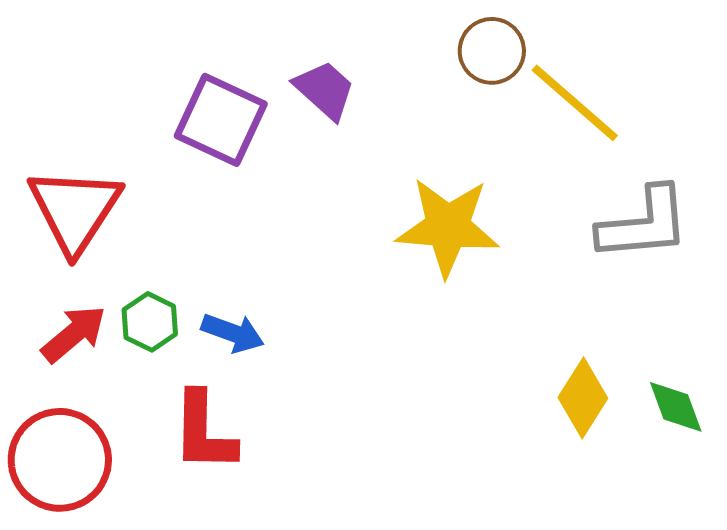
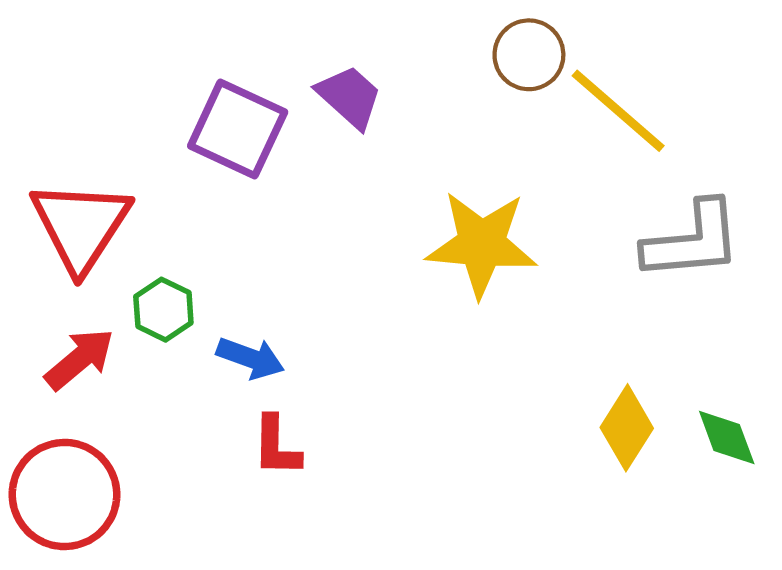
green hexagon: (150, 322) -> (163, 310), moved
red L-shape: (204, 432) -> (276, 446), moved, size x0.7

